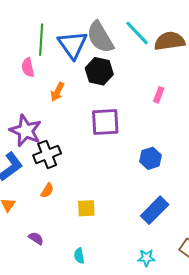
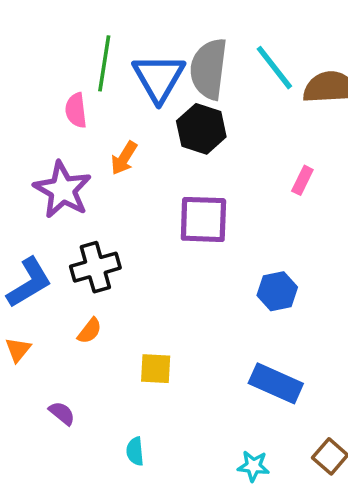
gray semicircle: (100, 37) -> (209, 69), turned 32
purple star: (26, 131) -> (63, 190), moved
blue rectangle: (155, 210) -> (276, 383), turned 64

